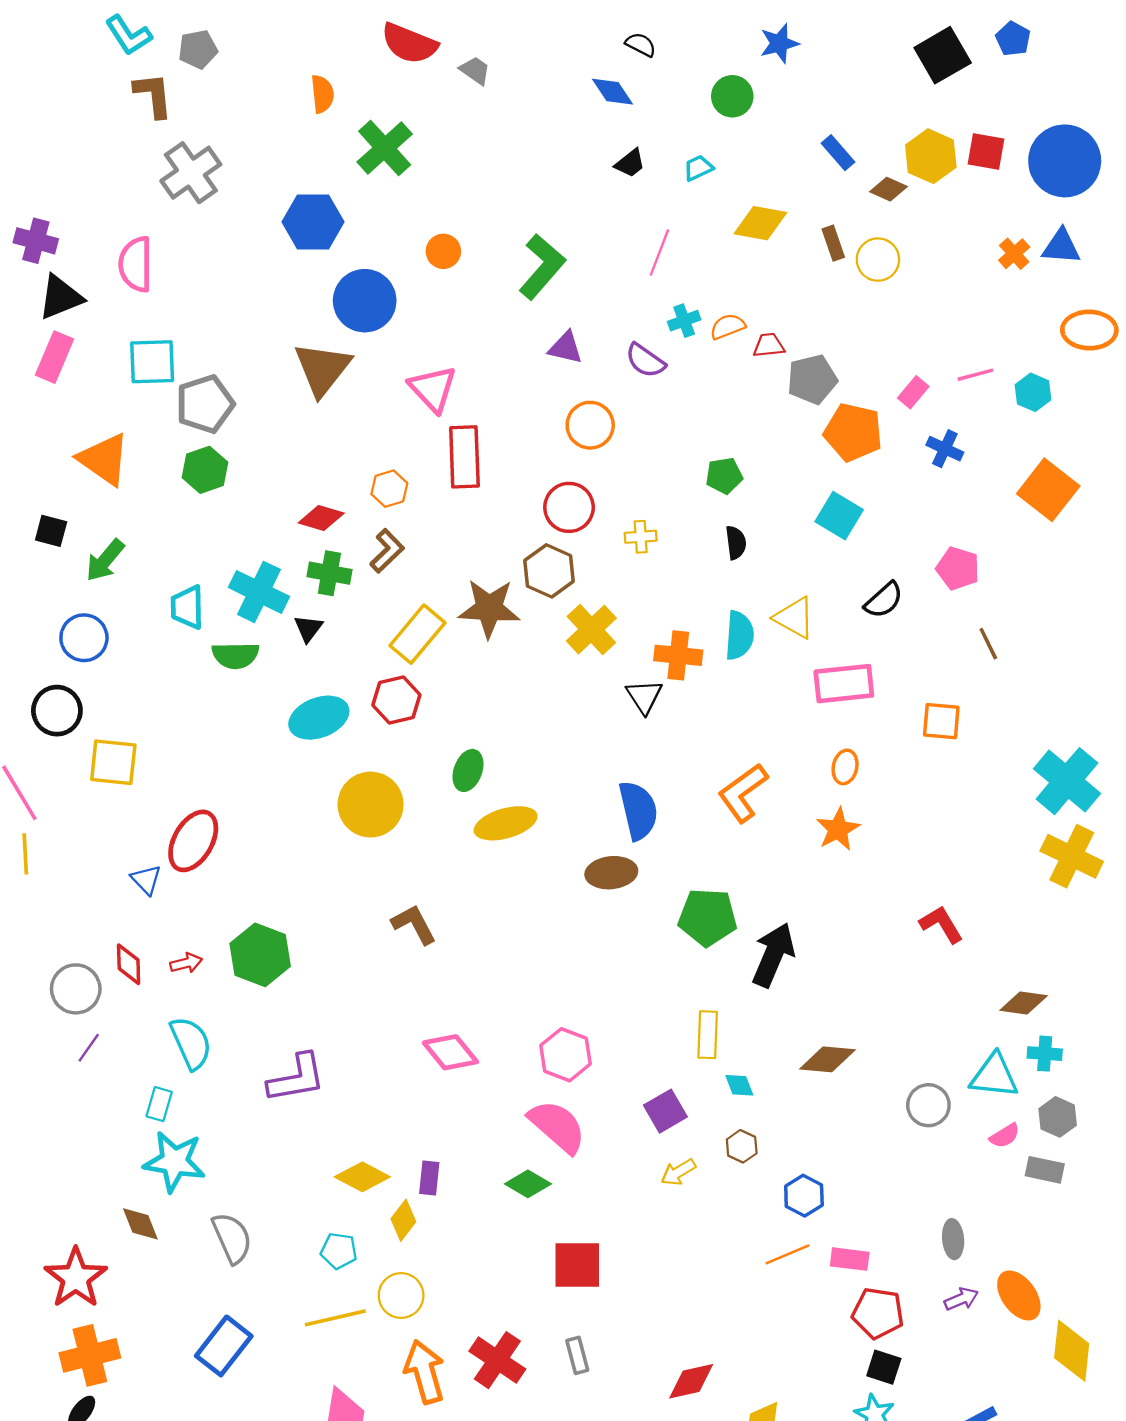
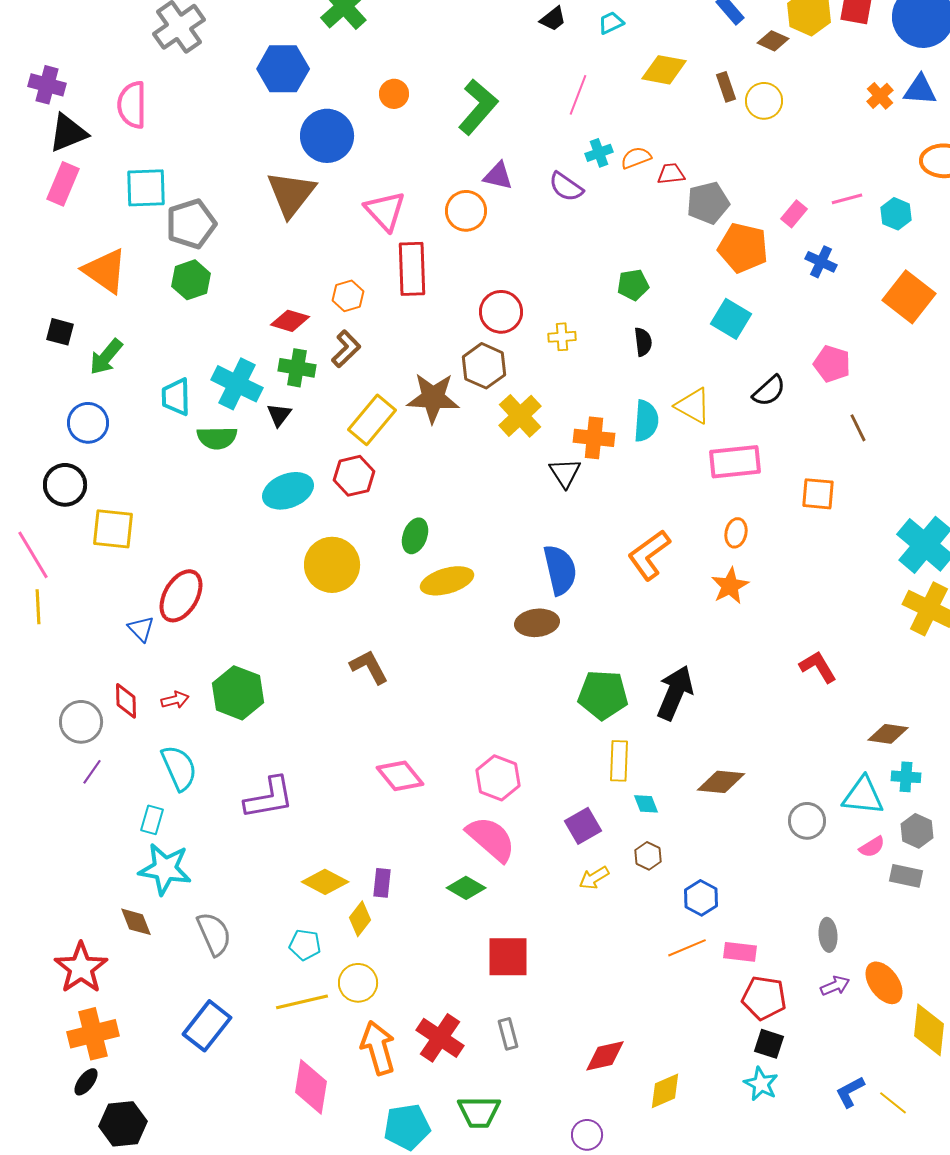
orange circle: (590, 425) -> (466, 211), moved
green pentagon: (708, 917) -> (603, 695), moved

